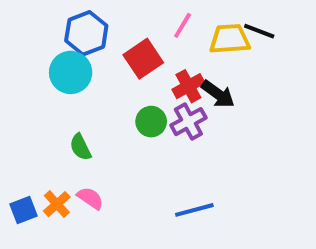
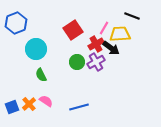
pink line: (183, 25) -> (104, 28), moved
blue hexagon: (86, 33) -> (16, 23), moved
yellow trapezoid: (230, 39) -> (120, 34), moved
cyan circle: (71, 72) -> (36, 49), moved
blue line: (194, 210) -> (79, 107), moved

